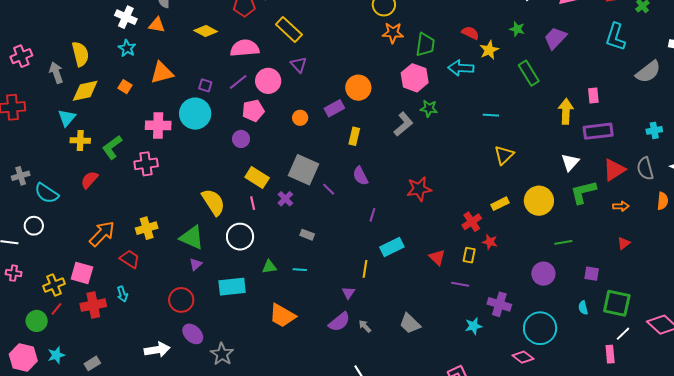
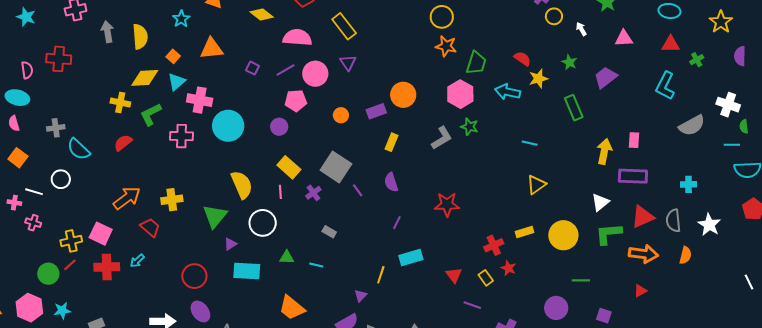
yellow semicircle: (80, 54) -> (140, 37), moved
yellow diamond: (85, 91) -> (145, 78), moved
cyan circle: (195, 114) -> (228, 126), moved
cyan triangle: (67, 118) -> (177, 82), moved
orange arrow: (621, 206) -> (643, 254), size x1.8
green triangle: (192, 238) -> (215, 216), turned 36
yellow rectangle: (469, 255) -> (486, 278), turned -56
purple triangle: (196, 264) -> (230, 244), moved
cyan arrow: (122, 294) -> (137, 261), turned 56

